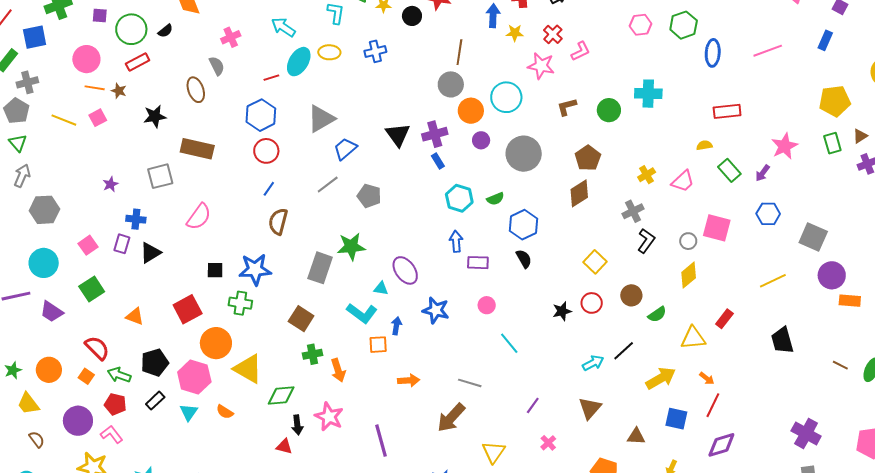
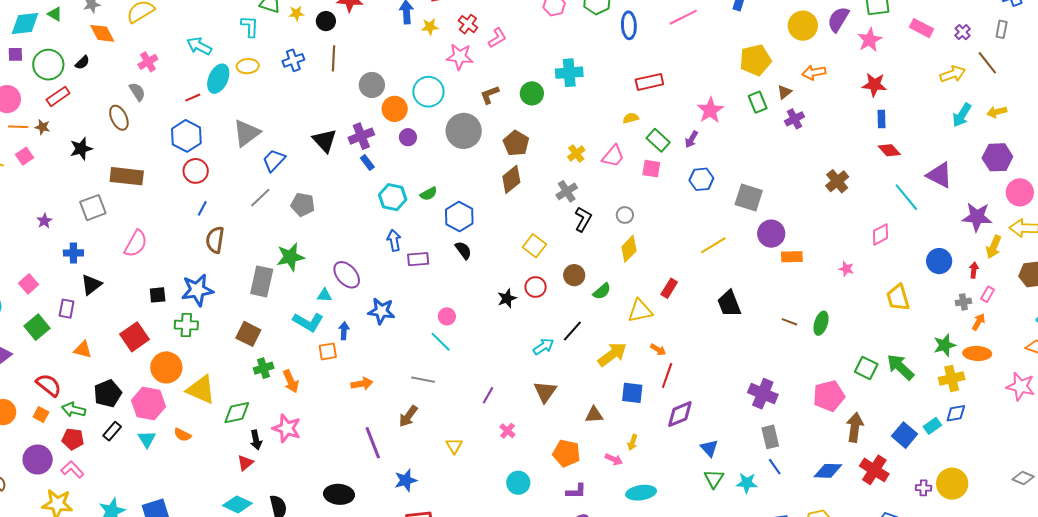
brown line: (459, 52) -> (334, 58), moved
gray circle: (524, 154) -> (464, 131), moved
pink square: (717, 228) -> (651, 169), moved, size x0.7
purple rectangle: (122, 244) -> (67, 309), moved
pink circle: (487, 305) -> (447, 316), moved
cyan line: (509, 343) -> (441, 342), moved
brown arrow: (451, 418) -> (408, 416), size x0.7
purple line: (381, 441) -> (373, 443), moved
red triangle: (284, 446) -> (245, 463), turned -48
yellow triangle: (494, 452) -> (454, 446), size x0.7

